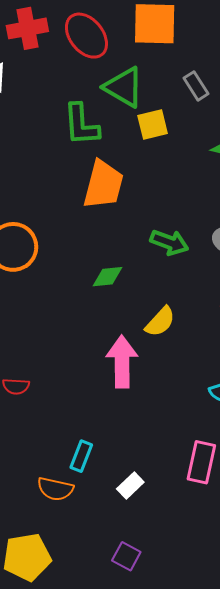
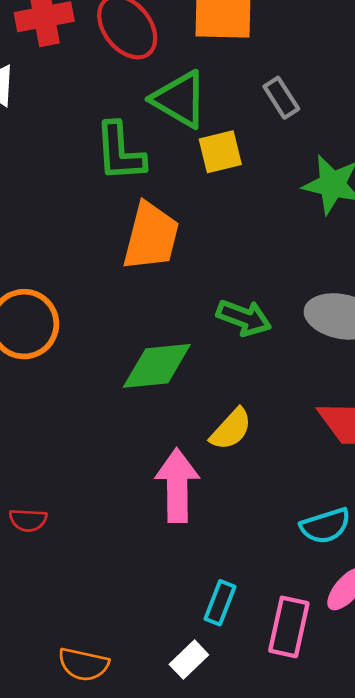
green diamond: (108, 277) -> (157, 366), size x1.6
cyan rectangle: (81, 456) -> (220, 603), moved

